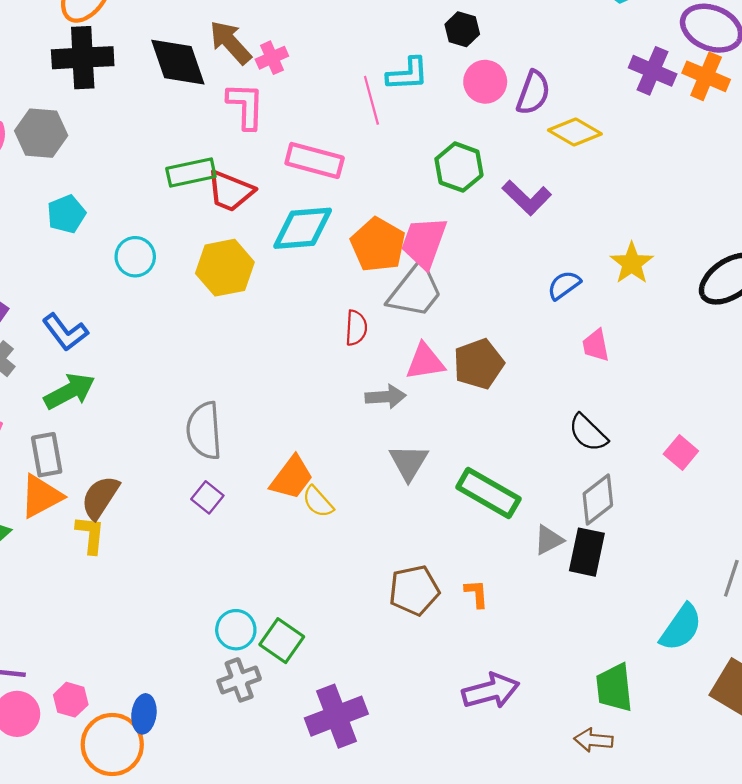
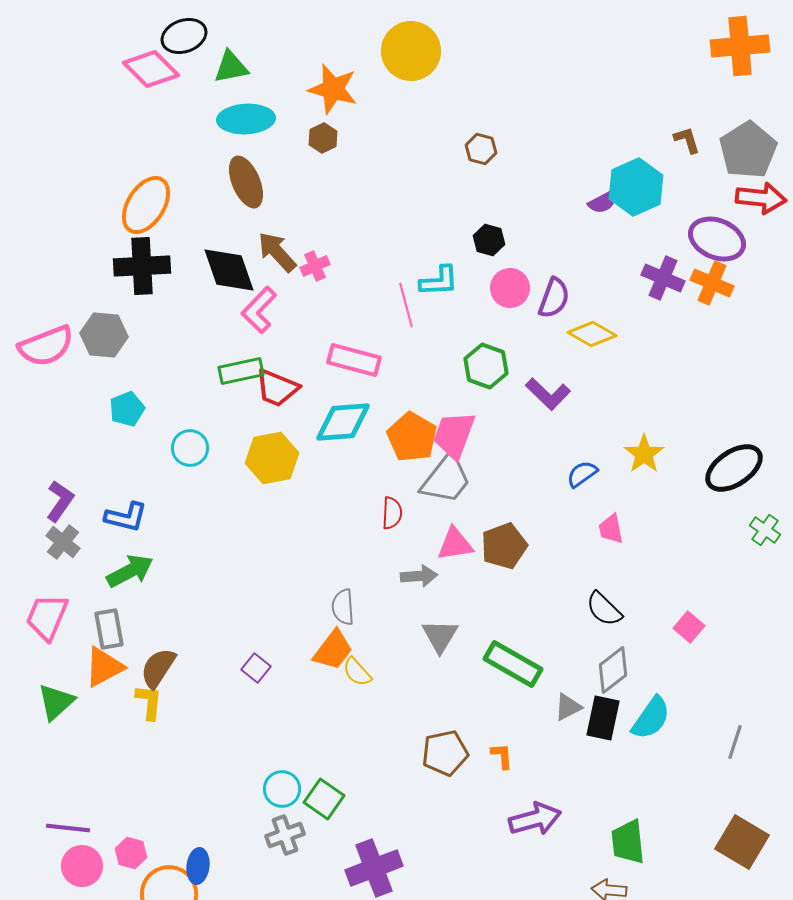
pink L-shape: (246, 106) -> (259, 310), moved, turned -138
blue L-shape: (65, 332) -> (126, 517), turned -39
gray semicircle: (204, 431) -> (343, 607), moved, size x0.7
cyan semicircle: (681, 627) -> (651, 718), moved
purple arrow: (491, 691) -> (535, 819), moved

